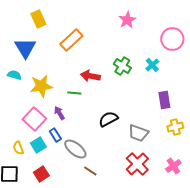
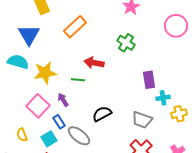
cyan cross: (152, 65) -> (163, 98), moved, turned 32
green cross: (122, 66) -> (126, 43), moved
cyan semicircle: (14, 75) -> (18, 62), size x1.5
purple rectangle: (164, 100) -> (149, 80), moved
black semicircle: (108, 119) -> (102, 114), moved
cyan square: (38, 145) -> (49, 139), moved

